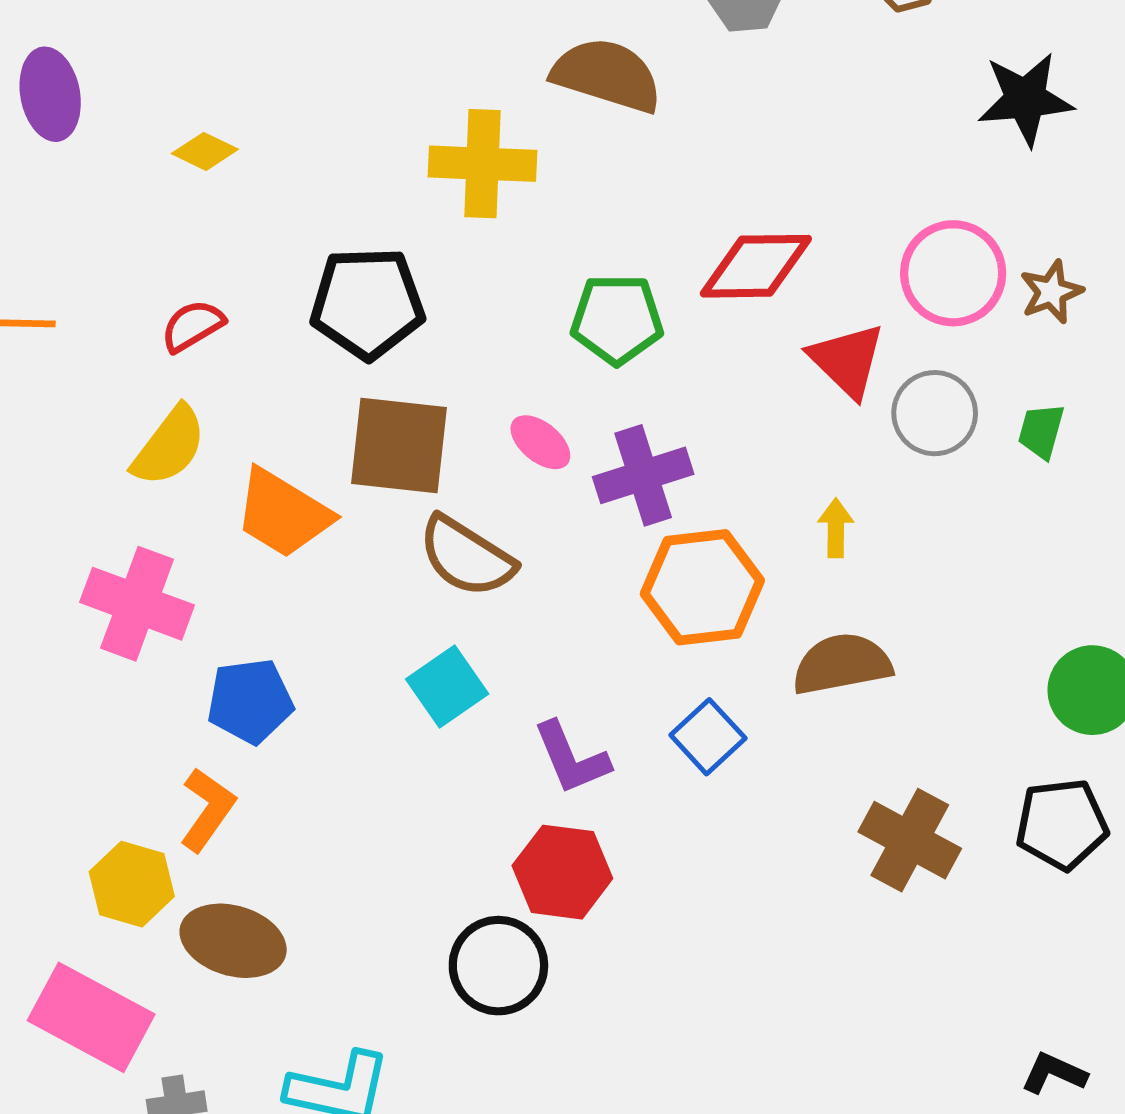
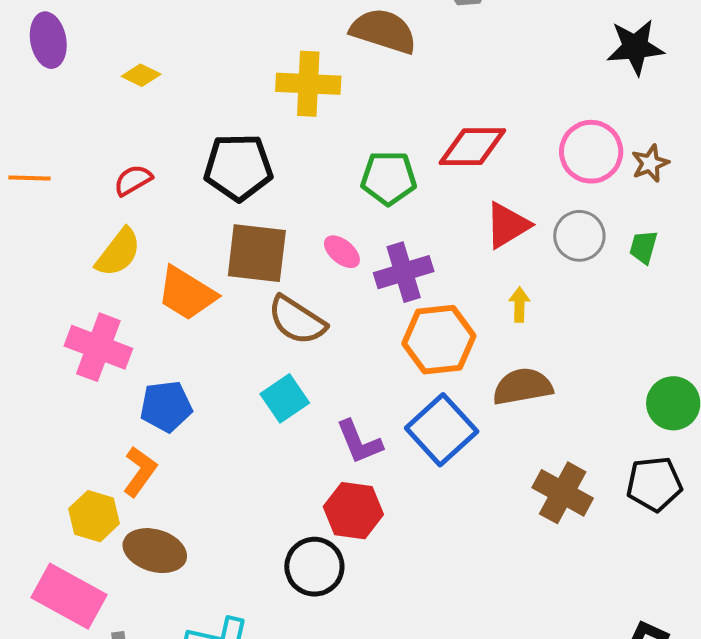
red triangle: (847, 360) -> (507, 225), moved, turned 44
blue square: (708, 737) -> (442, 430), size x1.6

